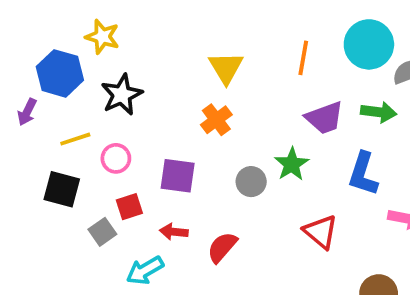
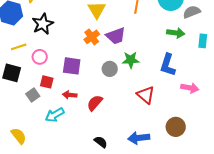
purple trapezoid: (325, 118) -> (116, 36), moved
green star: (292, 164) -> (131, 60), turned 30
red square: (129, 207) -> (47, 82), turned 32

